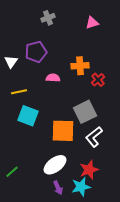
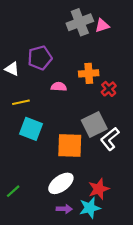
gray cross: (48, 18) -> (80, 22), moved, size x1.6
white triangle: (11, 62) -> (12, 69), turned -40
white L-shape: (94, 137) -> (110, 139), moved
purple arrow: (58, 188) -> (64, 209), turned -64

